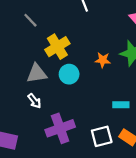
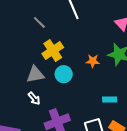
gray line: (30, 20) -> (39, 22), moved

